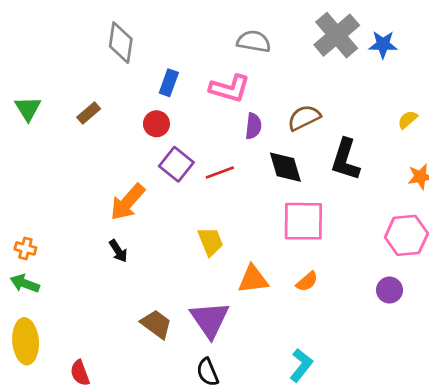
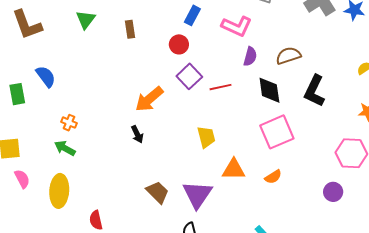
brown rectangle: (89, 113) -> (130, 29), turned -66
pink square: (303, 221) -> (277, 132), turned -32

